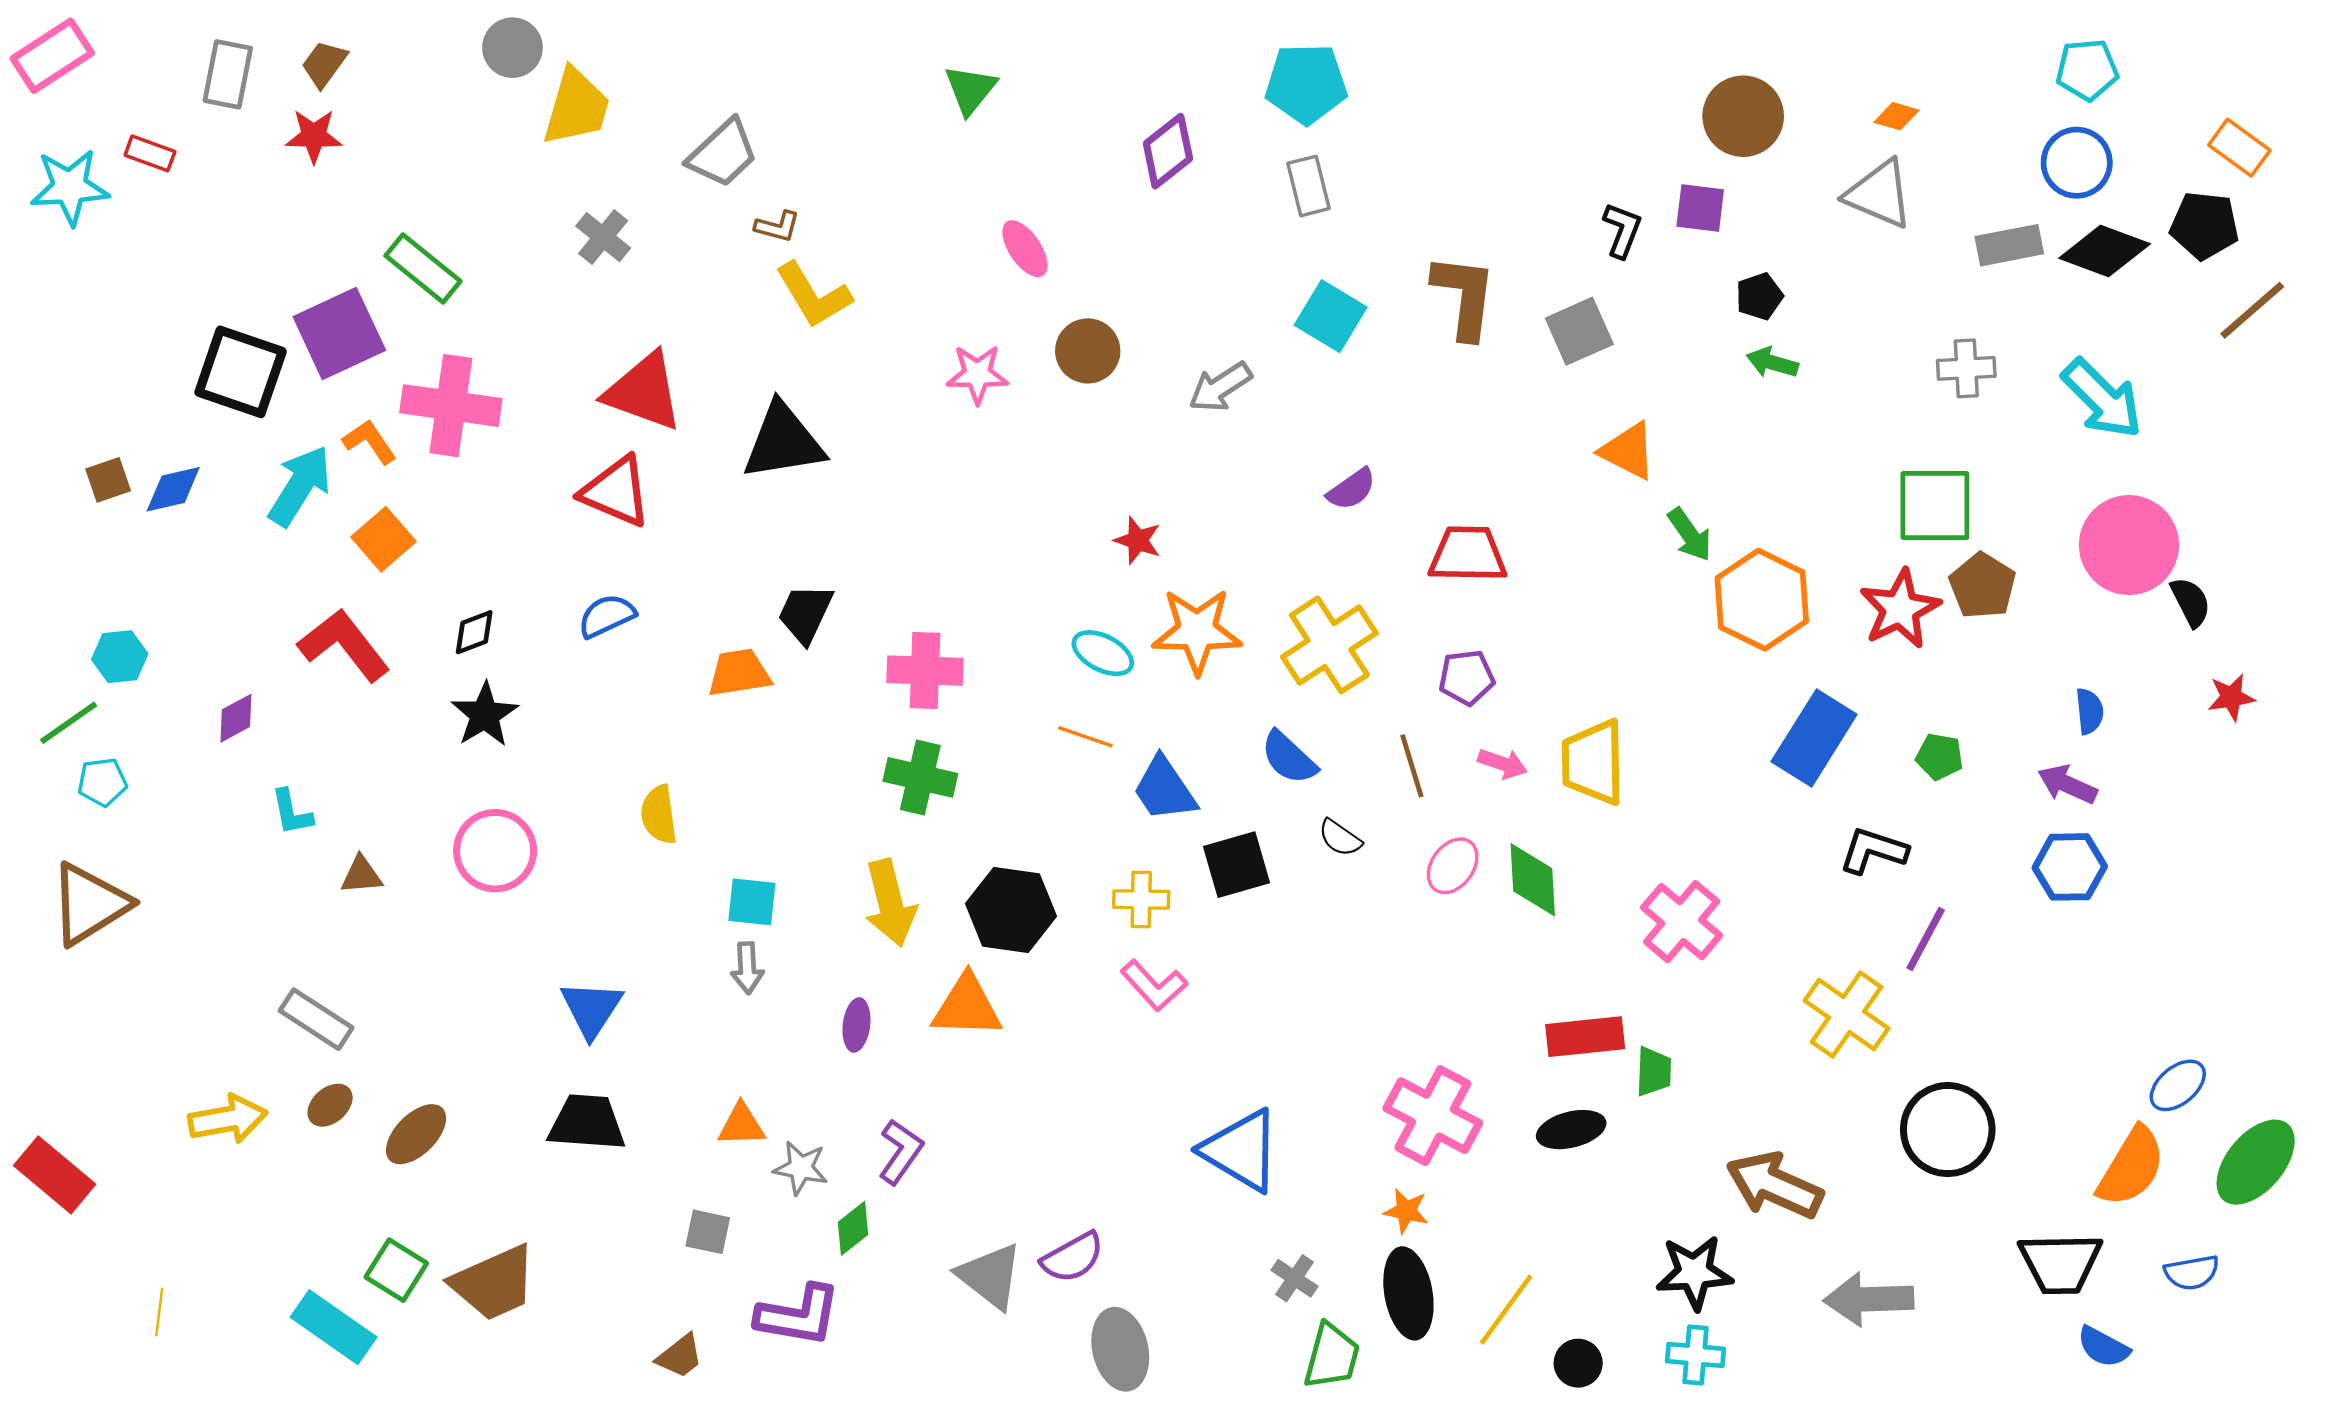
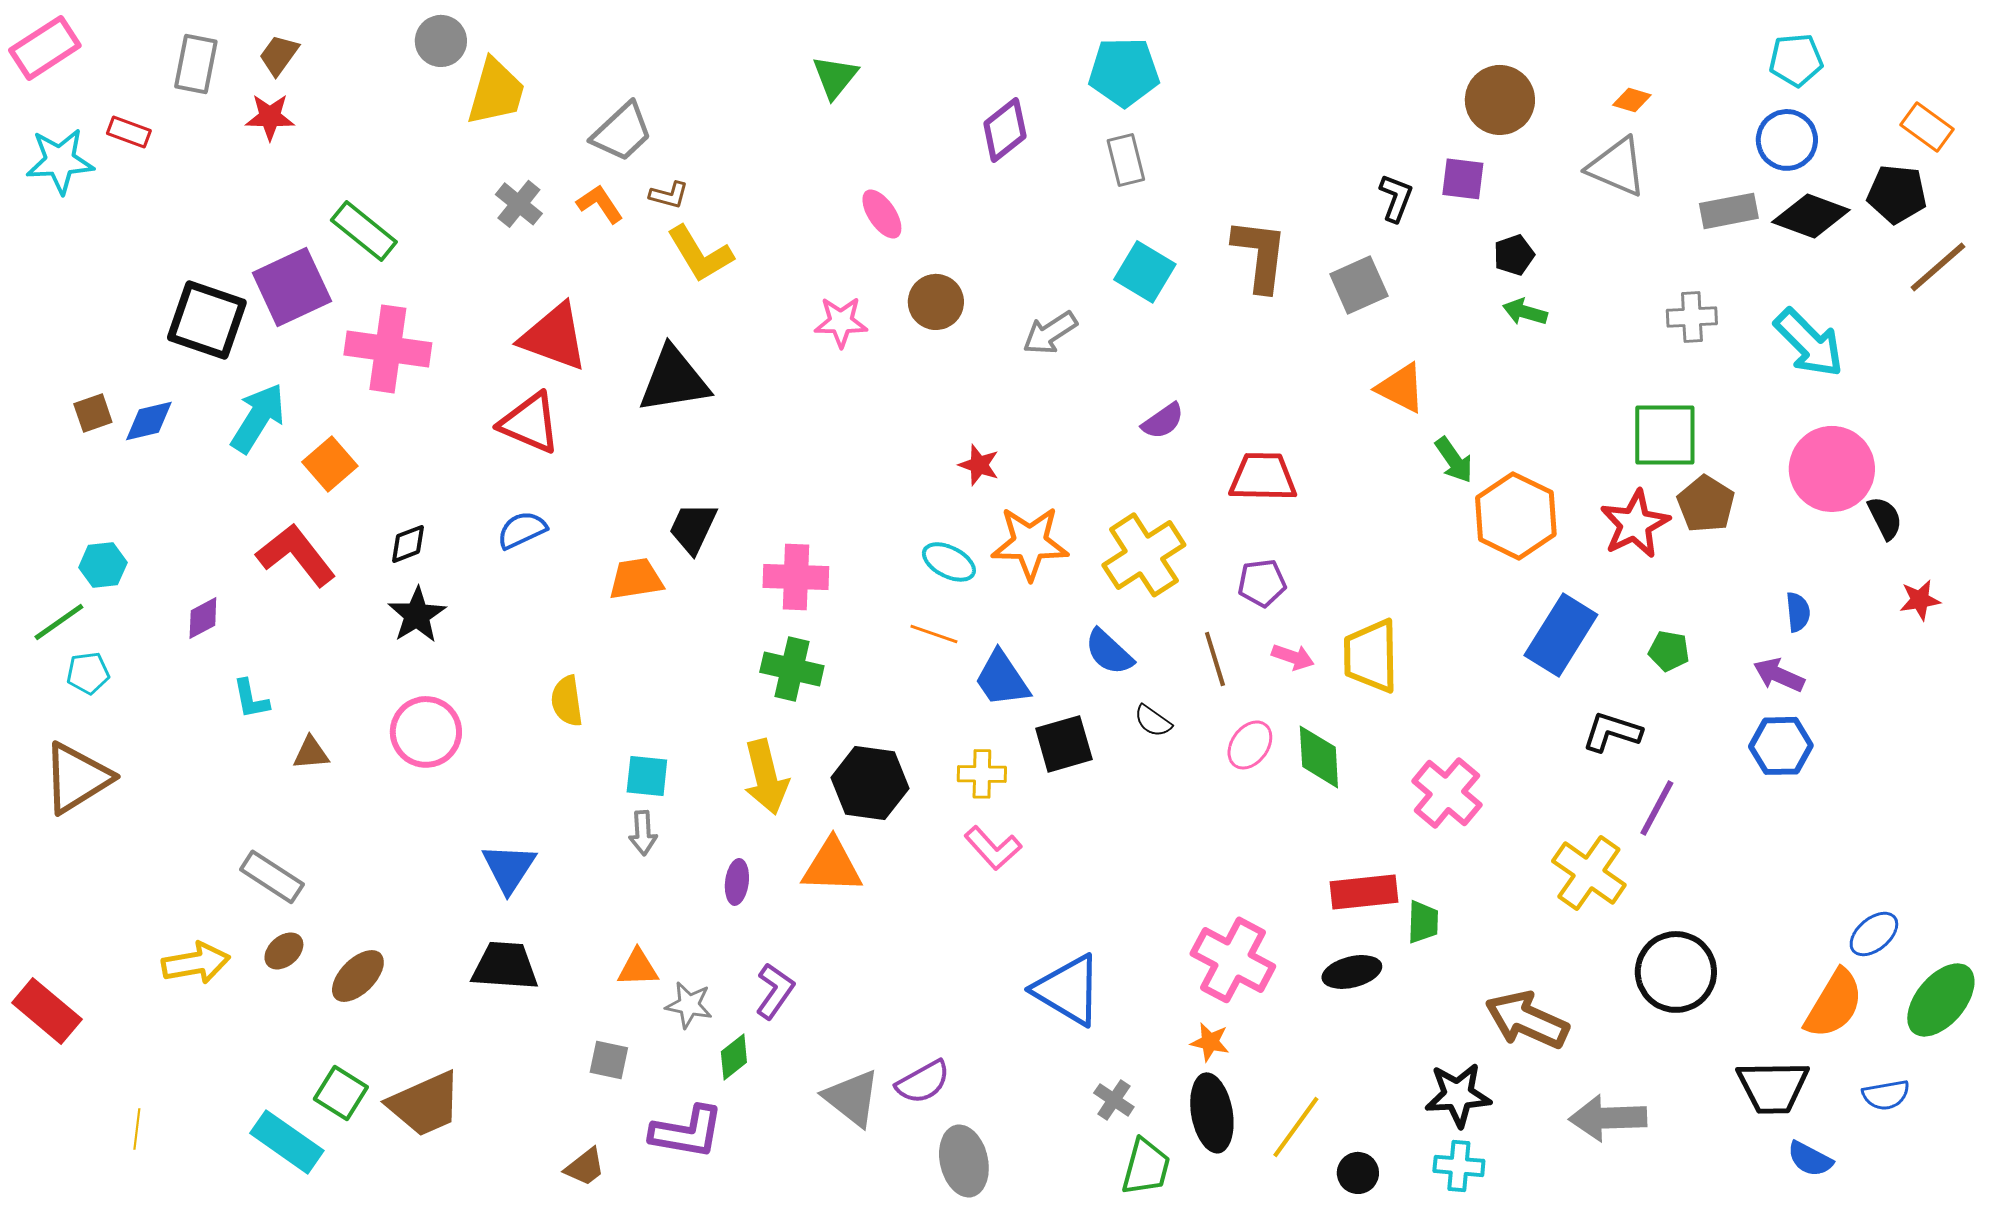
orange L-shape: (370, 442) -> (600, 204), moved

